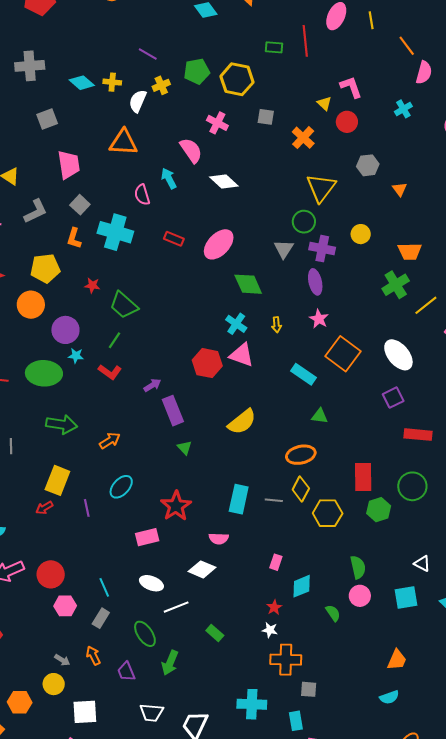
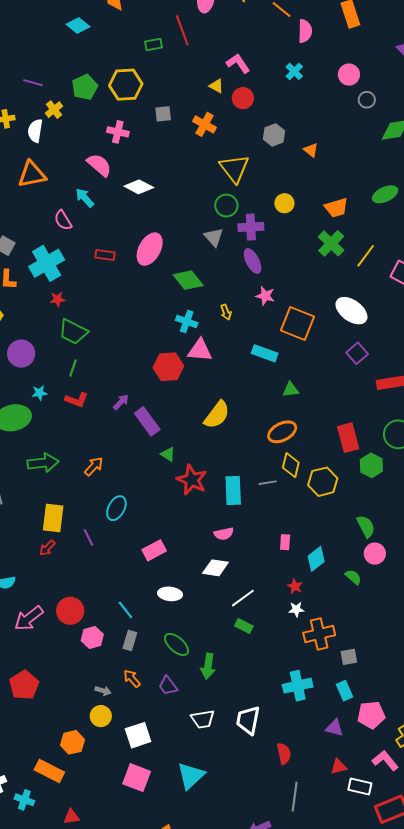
cyan cross: (115, 232) -> (47, 263), turned -32
red star: (92, 285) -> (58, 299), moved
purple circle: (65, 330) -> (21, 354), moved
red star: (176, 506) -> (192, 480), moved
white line: (176, 607) -> (243, 598), moved

